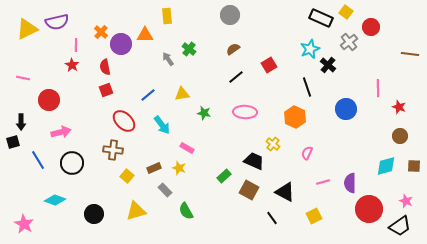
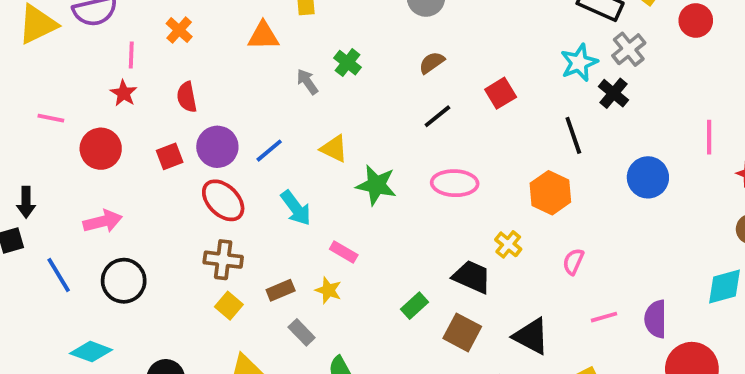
gray cross: (349, 42) -> (629, 49), moved
purple circle: (121, 44) -> (217, 147), moved
pink line: (23, 78) -> (51, 118), moved
red square: (106, 90) -> (170, 156), moved
yellow triangle: (182, 94) -> (334, 149), turned 35
red circle: (49, 100) -> (101, 149), moved
green star: (204, 113) -> (376, 185), size x1.5
brown cross: (113, 150) -> (223, 260), moved

